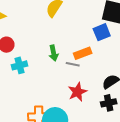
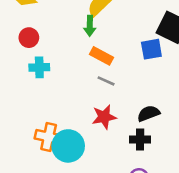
green arrow: (53, 53) -> (90, 26), moved
orange rectangle: (83, 53) -> (102, 56), moved, turned 36

